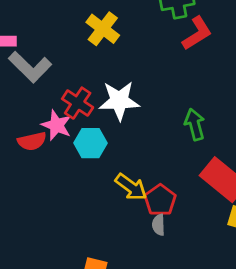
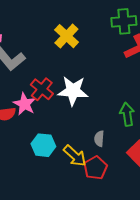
cyan hexagon: (90, 143) -> (43, 145), moved
gray semicircle: (159, 225) -> (99, 139), moved

